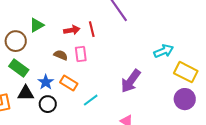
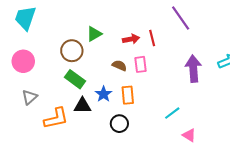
purple arrow: (131, 81) -> (193, 69), moved, turned 140
orange rectangle: (69, 83) -> (128, 95), turned 54
cyan line: (91, 100) -> (172, 113), moved
black circle: (48, 104) -> (119, 124), moved

